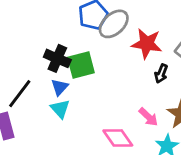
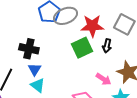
gray ellipse: (114, 24) -> (66, 16), turned 30
green square: (81, 65) -> (82, 48), moved

